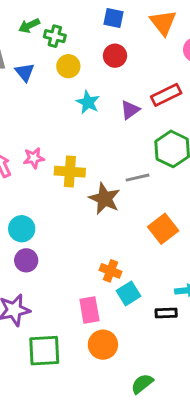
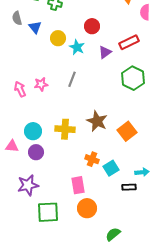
red circle: (115, 56) -> (92, 26), moved
yellow circle: (68, 66) -> (58, 38), moved
yellow cross: (70, 172) -> (65, 129), moved
gray line: (138, 178) -> (72, 79), moved, turned -56
brown star: (104, 199) -> (97, 121), moved
cyan square: (129, 293) -> (111, 168), moved

